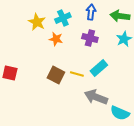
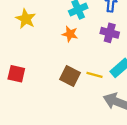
yellow star: (37, 22) -> (26, 19), moved

